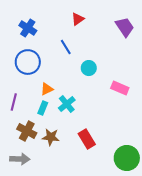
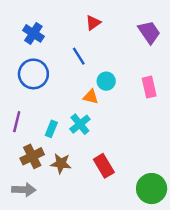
pink rectangle: (120, 88) -> (149, 87), moved, turned 54
orange triangle: (47, 89) -> (91, 97), moved, turned 40
brown cross: (27, 131) -> (32, 156), turned 36

